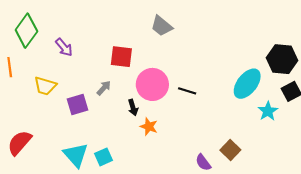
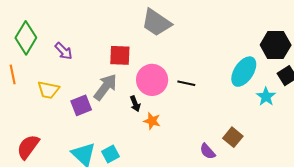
gray trapezoid: (162, 26) -> (156, 23), size x1.4
gray arrow: (104, 88) -> (105, 87), size x1.8

